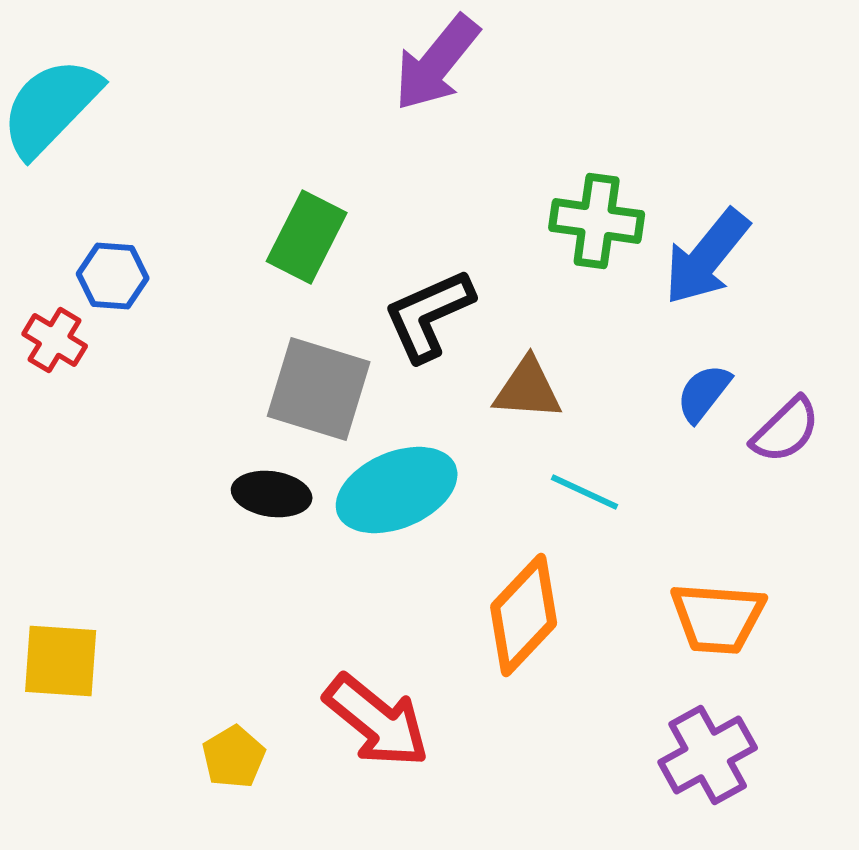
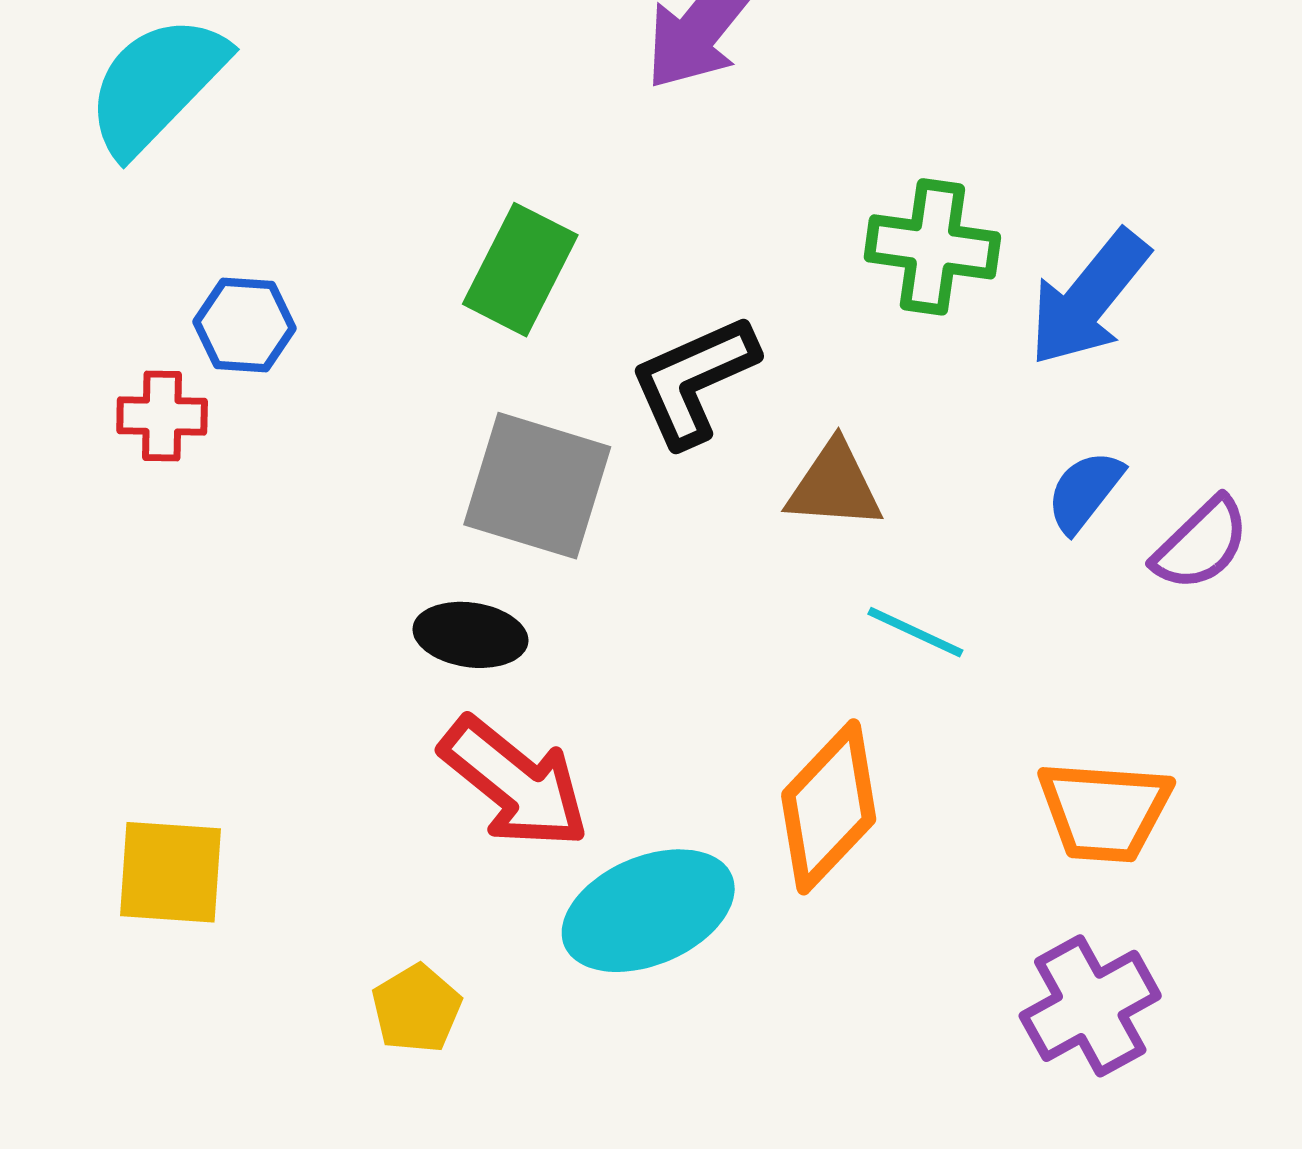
red cross: (55, 340) -> (162, 416), turned -30
cyan ellipse: (397, 490) -> (648, 911), moved
red arrow: (377, 721) -> (515, 783), moved

